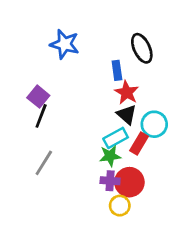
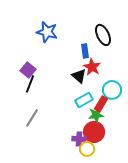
black triangle: (127, 115) -> (79, 76), moved
green star: (110, 156) -> (96, 115), moved
purple cross: (110, 181) -> (79, 139), moved

